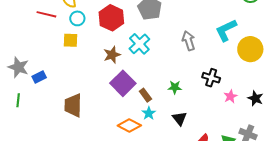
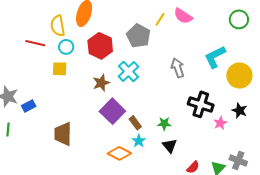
black cross: (211, 78) -> (201, 104), size x1.4
green star: (175, 87) -> (164, 124), moved
black star: (255, 98) -> (240, 111), moved

